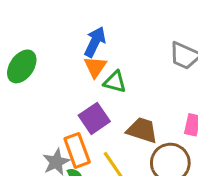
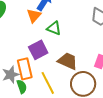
orange triangle: (95, 67) -> (34, 16), moved

